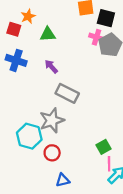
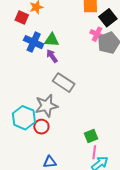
black square: (106, 18) -> (108, 18), turned 30
green triangle: (48, 34) -> (52, 40), moved
blue cross: (16, 60) -> (34, 42), moved
red circle: (52, 153) -> (41, 127), moved

